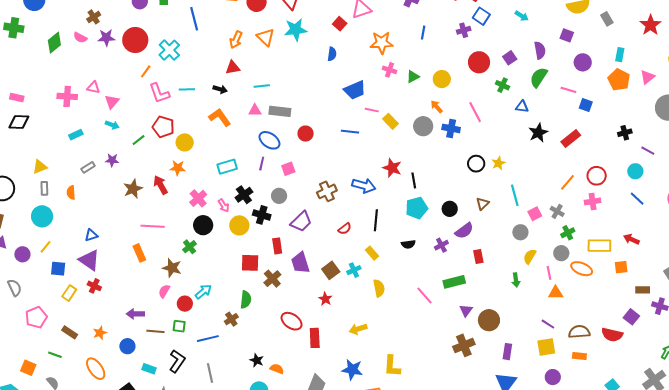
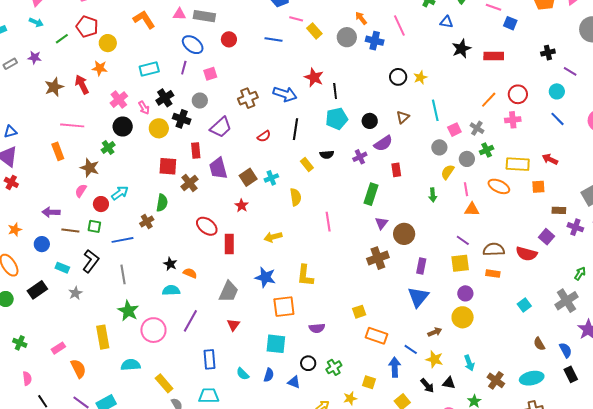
red rectangle: (571, 138) -> (494, 56), turned 36
yellow rectangle: (372, 253) -> (307, 164), moved
gray circle: (561, 253) -> (467, 159), moved
green rectangle: (454, 282) -> (371, 194), turned -60
pink line: (424, 295) -> (328, 222), moved, turned 30

